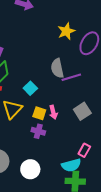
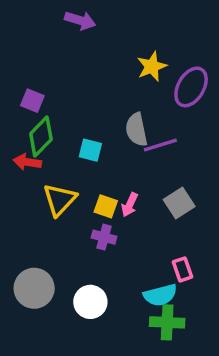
cyan square: (30, 88) -> (90, 150), moved, turned -32
pink arrow: (53, 112) -> (130, 205), turned 40
pink rectangle: (84, 150) -> (183, 269), turned -48

